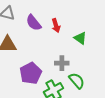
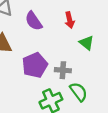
red arrow: (56, 25) -> (70, 20), moved
purple pentagon: (31, 73) -> (35, 65), moved

